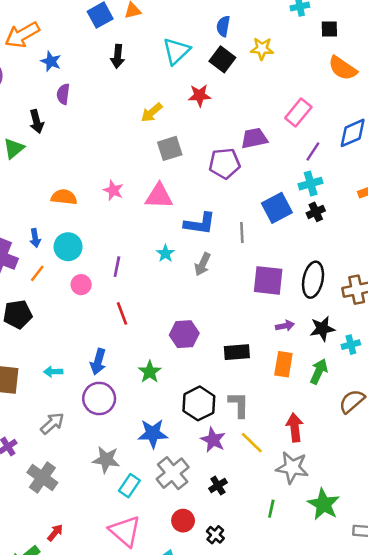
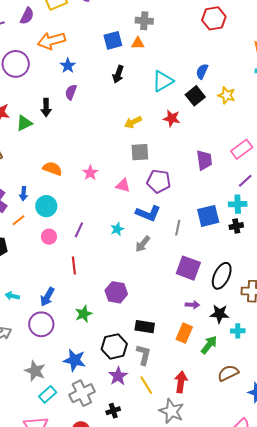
purple trapezoid: (254, 138) -> (204, 160), turned 80
purple pentagon: (225, 163) -> (159, 181), moved
pink triangle: (159, 196) -> (123, 185), size x0.7
black rectangle: (237, 352) -> (145, 327), moved

